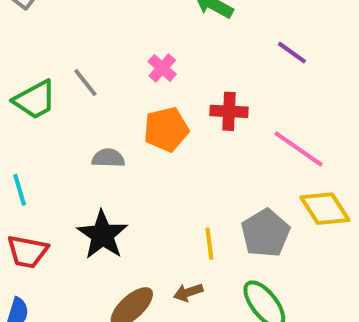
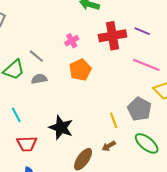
purple line: (292, 53) -> (142, 31), moved
pink cross: (162, 68) -> (72, 41), turned 32
red cross: (229, 111) -> (112, 36), moved, size x1.5
gray semicircle: (108, 158) -> (39, 79), moved

